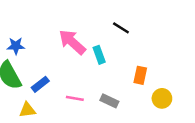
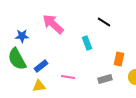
pink arrow: (72, 42) -> (53, 24), moved
gray rectangle: (109, 101) -> (105, 79), moved, turned -40
yellow triangle: (27, 110) -> (39, 86), moved

